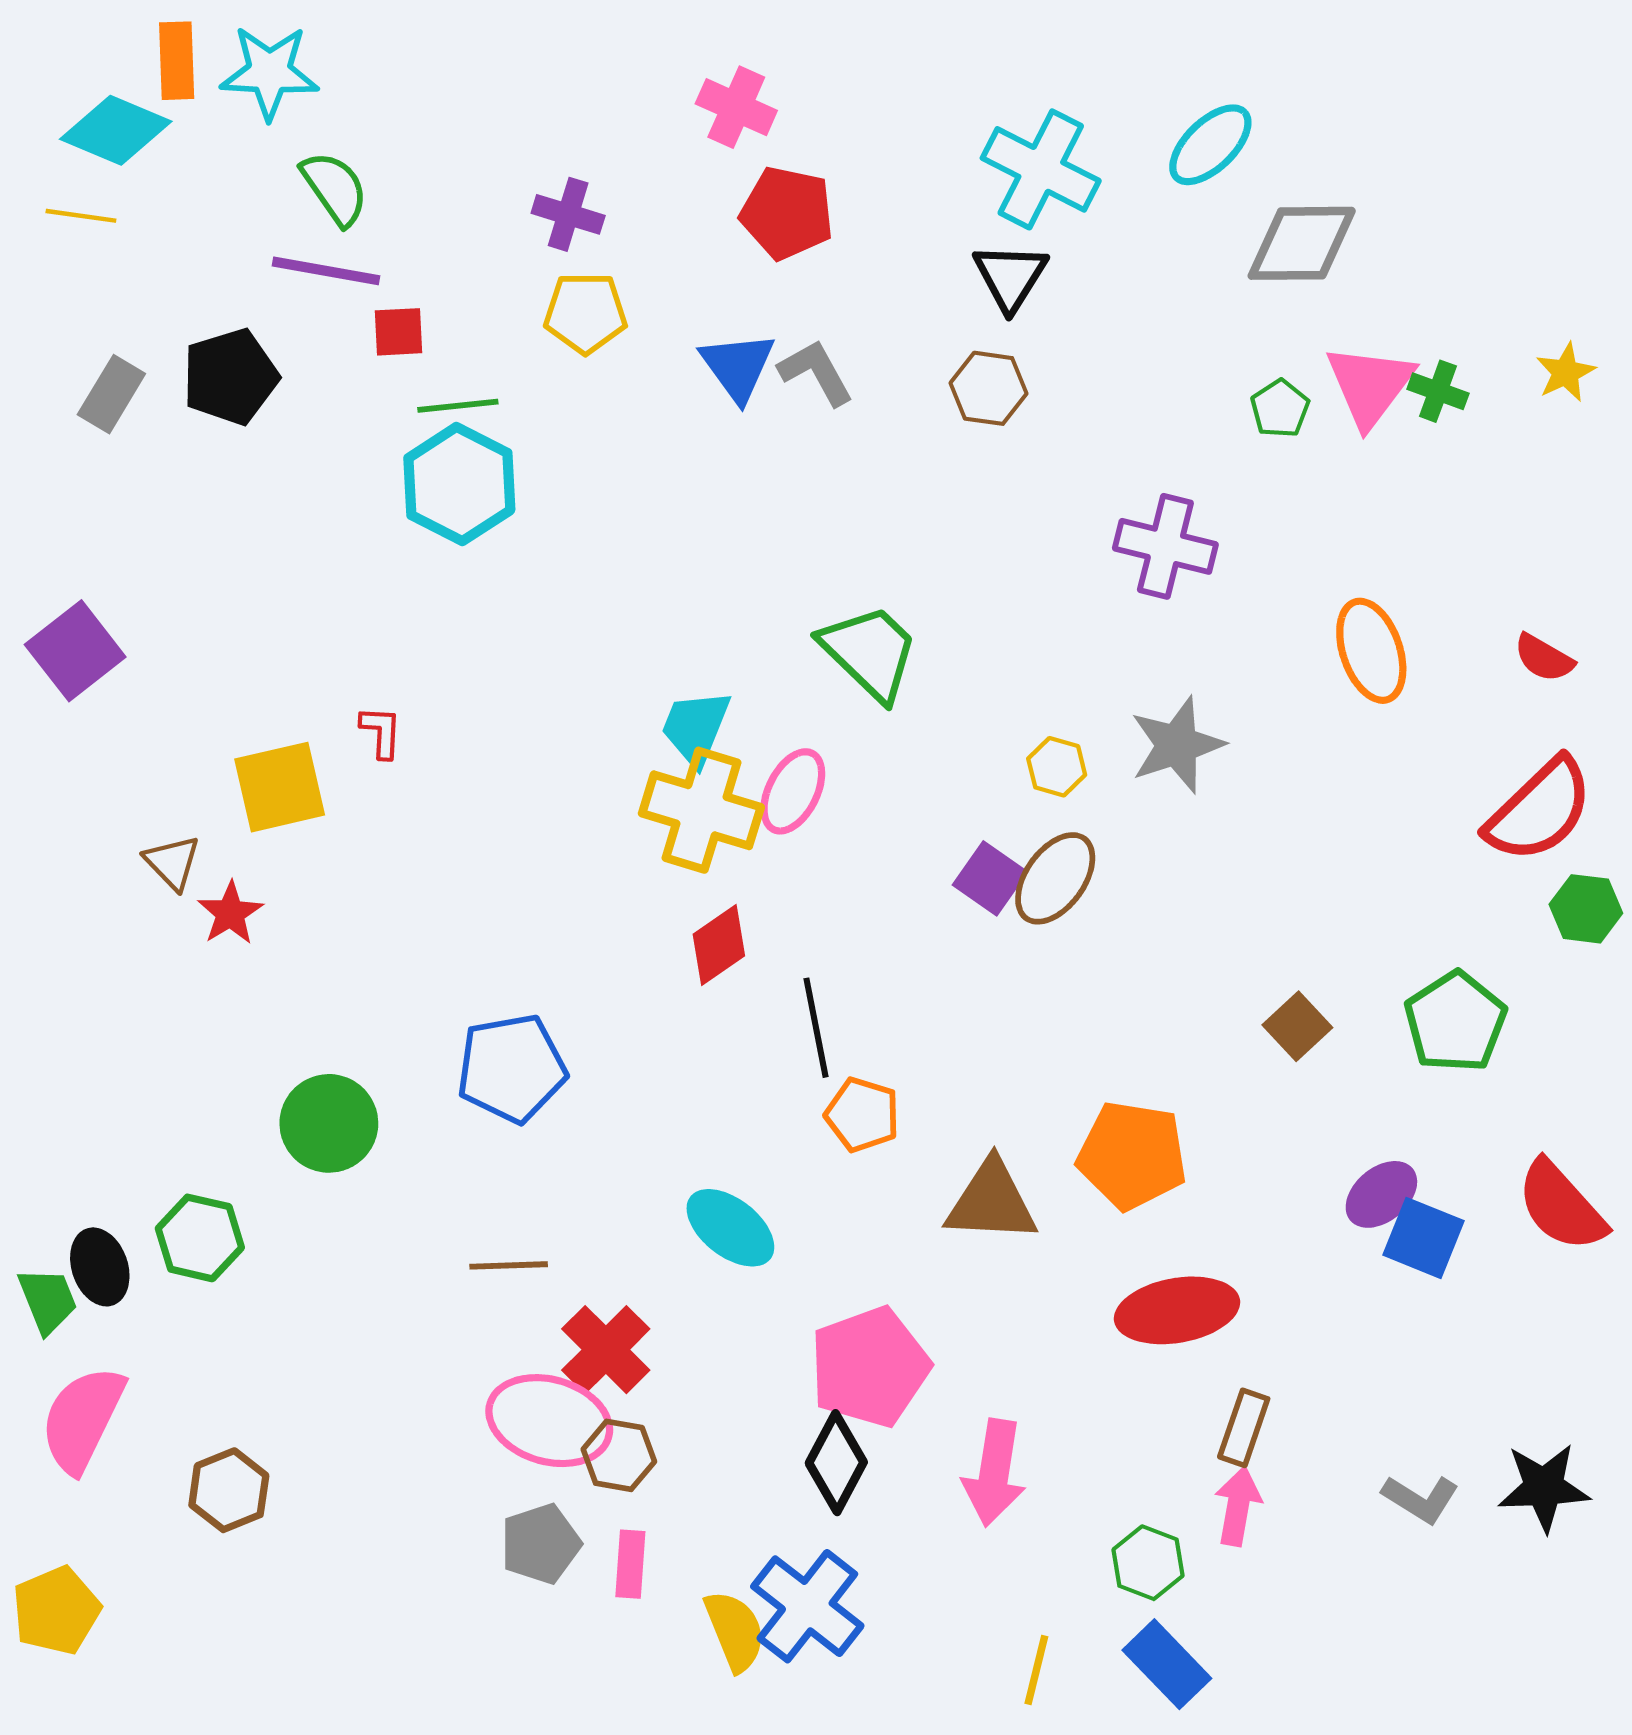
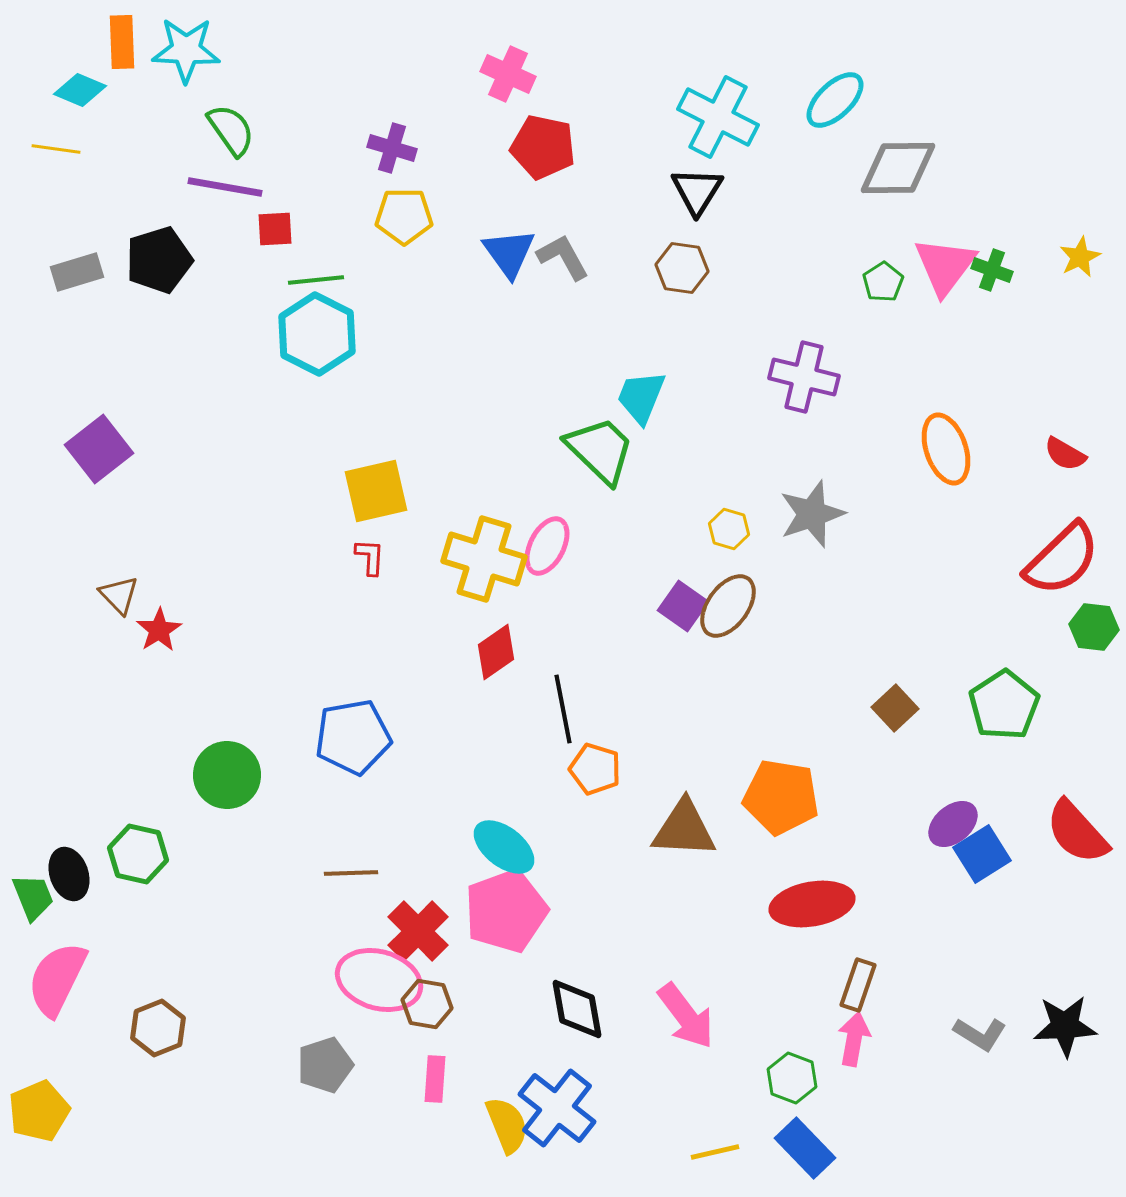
cyan diamond: (116, 130) -> (80, 90), size x0.7
gray rectangle: (111, 394) -> (77, 272), turned 42
purple square: (75, 651) -> (99, 449), moved
cyan trapezoid: (696, 728) -> (641, 397), moved
red L-shape: (381, 732) -> (370, 557), moved
yellow square: (280, 787) -> (376, 491), moved
blue square: (1423, 1238) -> (982, 854), turned 36
pink pentagon: (870, 1367) -> (506, 911), moved
black diamond: (836, 1463) -> (577, 1009), turned -38
pink arrow: (994, 1473) -> (686, 1016), turned -46
gray pentagon: (541, 1544) -> (325, 1065), moved
yellow line: (1036, 1670) -> (715, 1152), turned 63

